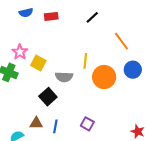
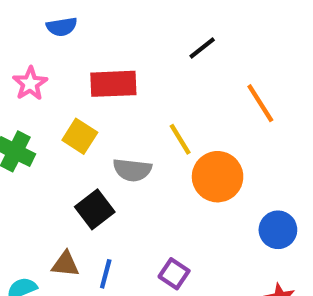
red rectangle: (51, 16) -> (113, 84), moved, size x1.5
pink star: (20, 52) -> (30, 84), moved
yellow line: (85, 61) -> (180, 139), turned -42
blue circle: (133, 70) -> (278, 230), moved

